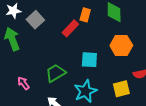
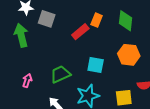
gray square: (35, 20) -> (47, 19), turned -36
pink arrow: (23, 83) -> (27, 80), turned 48

